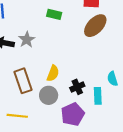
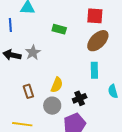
brown rectangle: (23, 81) -> (28, 91), size x0.6
cyan rectangle: (98, 96) -> (94, 70), moved

